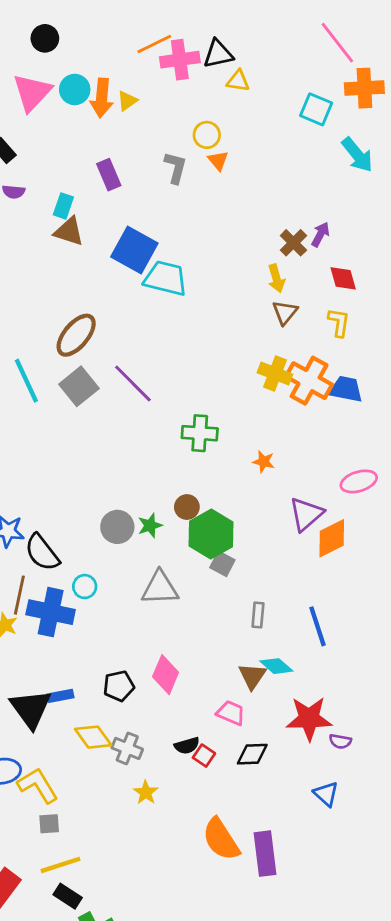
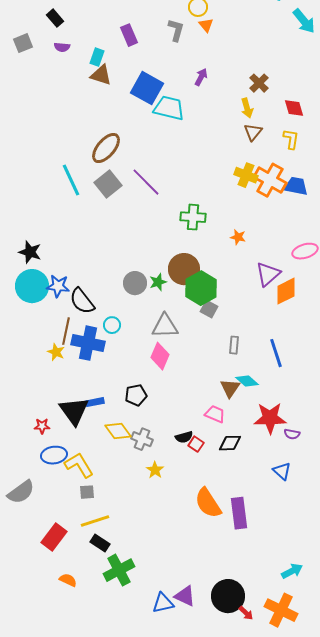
purple arrow: (320, 234) -> (201, 77), moved
brown circle: (187, 507) -> (184, 269), size x1.8
pink diamond: (166, 675) -> (160, 356), moved

